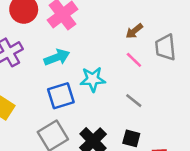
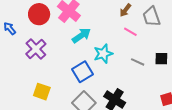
cyan arrow: (57, 57) -> (81, 36), moved
black square: (131, 138) -> (161, 59), moved

